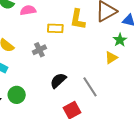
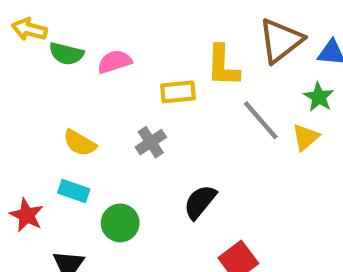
gray line: (90, 87) -> (261, 120), moved
green circle: (17, 95) -> (120, 223), moved

